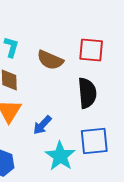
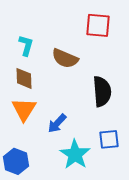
red square: (91, 50) -> (98, 25), moved
blue square: (94, 141) -> (109, 139), size x0.7

